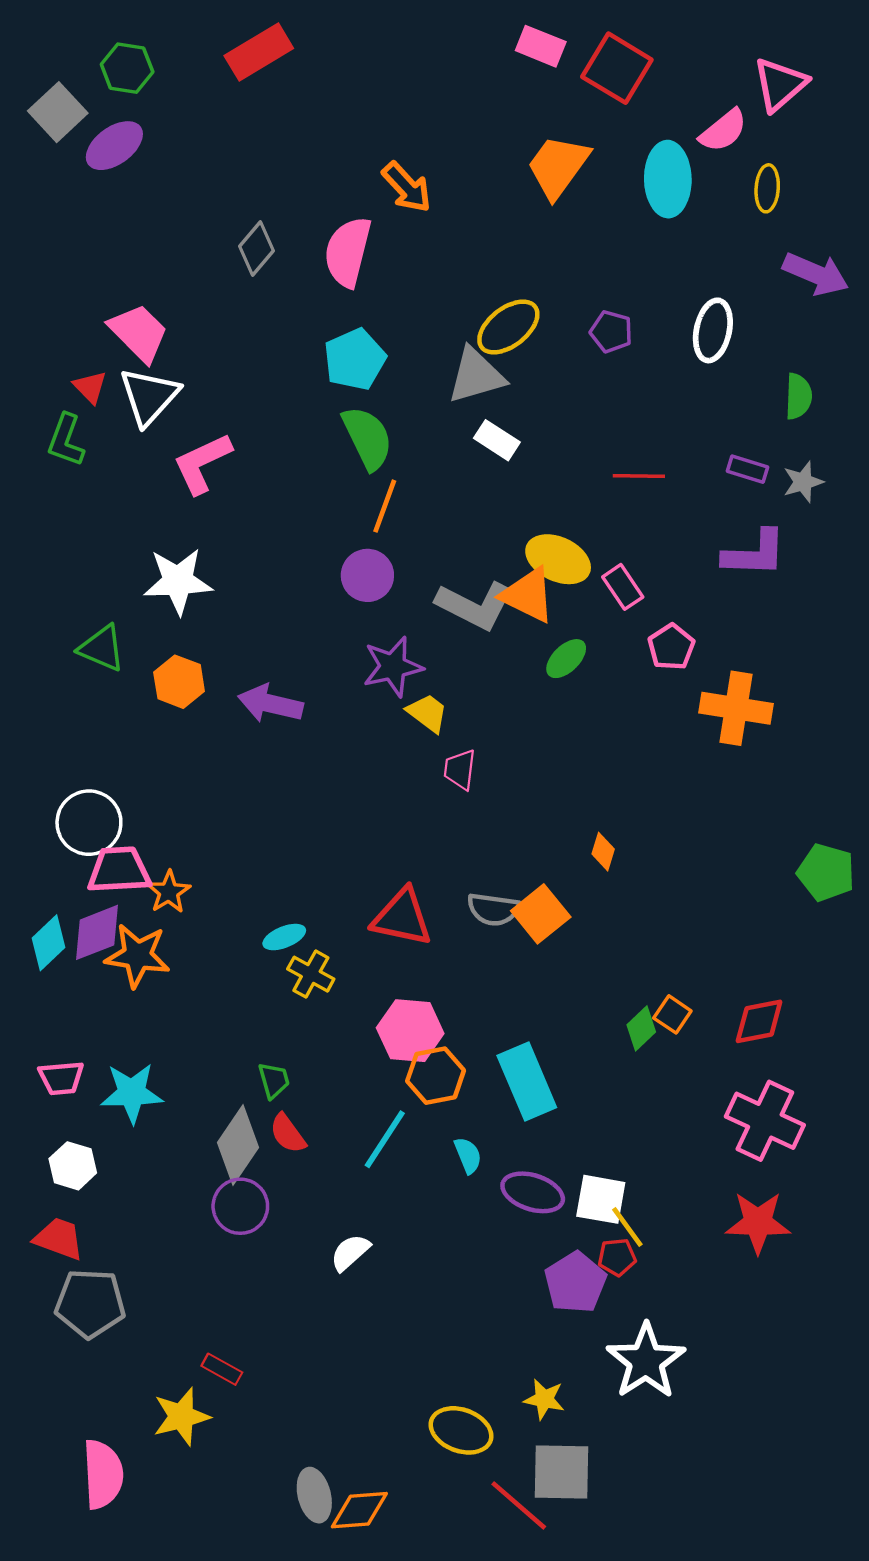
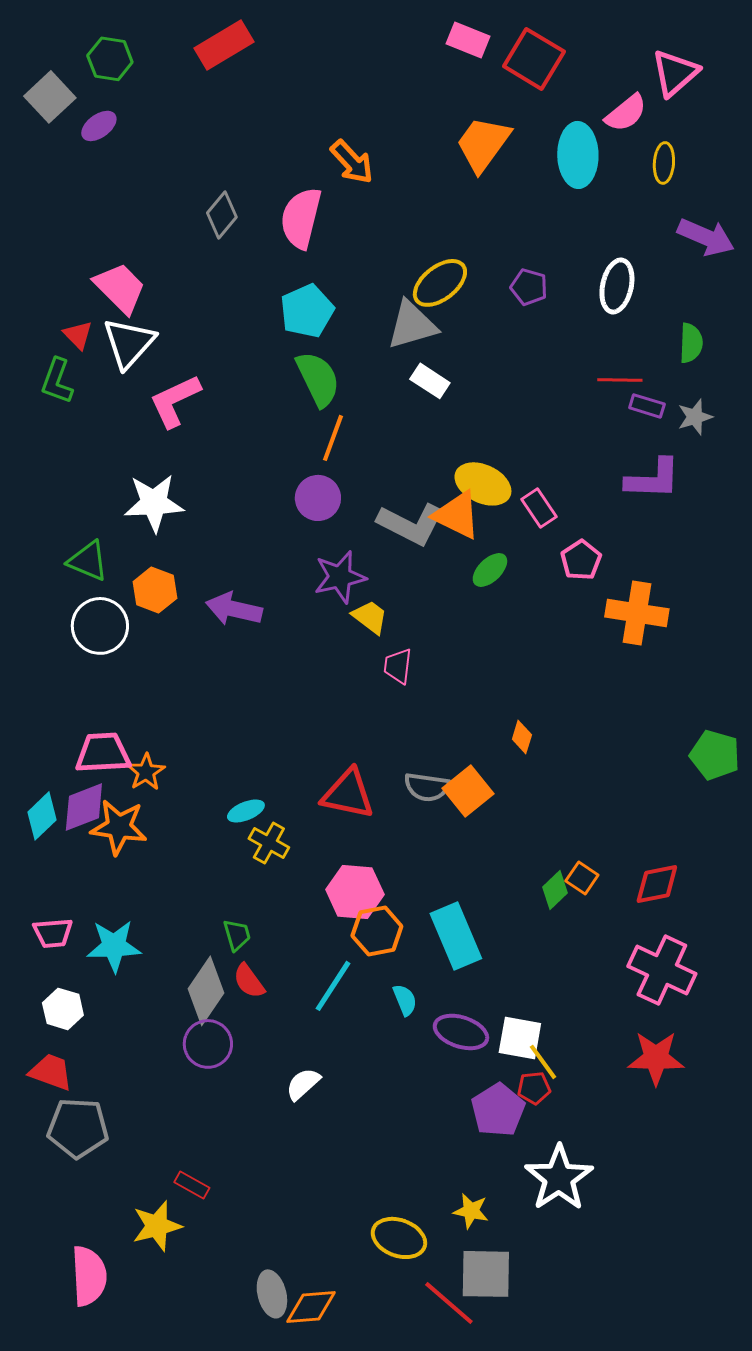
purple ellipse: (114, 146) -> (99, 126), size x0.7
red line: (639, 476) -> (620, 380), moved
white circle: (89, 823) -> (100, 626), moved

